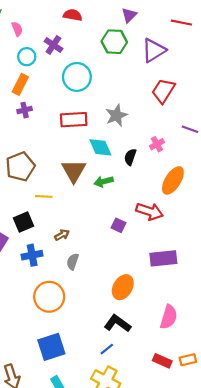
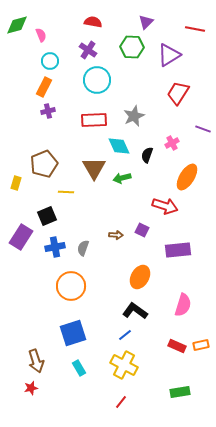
purple cross: (53, 45) -> (88, 50), moved
purple square: (119, 225) -> (142, 230), moved
brown arrow: (62, 235) -> (116, 235), moved, turned 32
gray semicircle: (73, 262) -> (83, 248), moved

